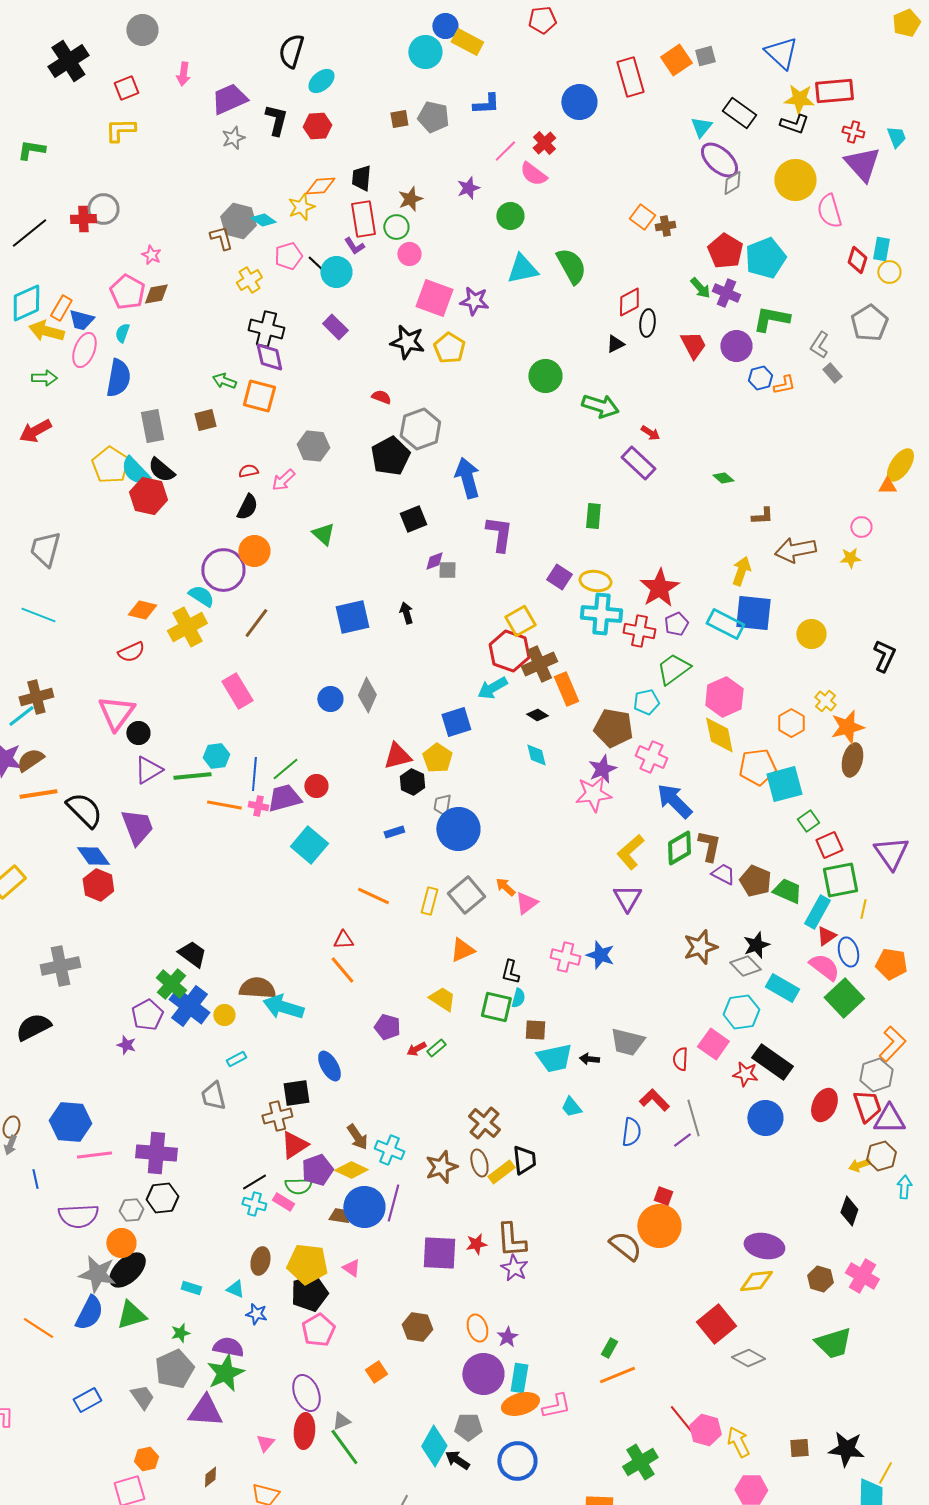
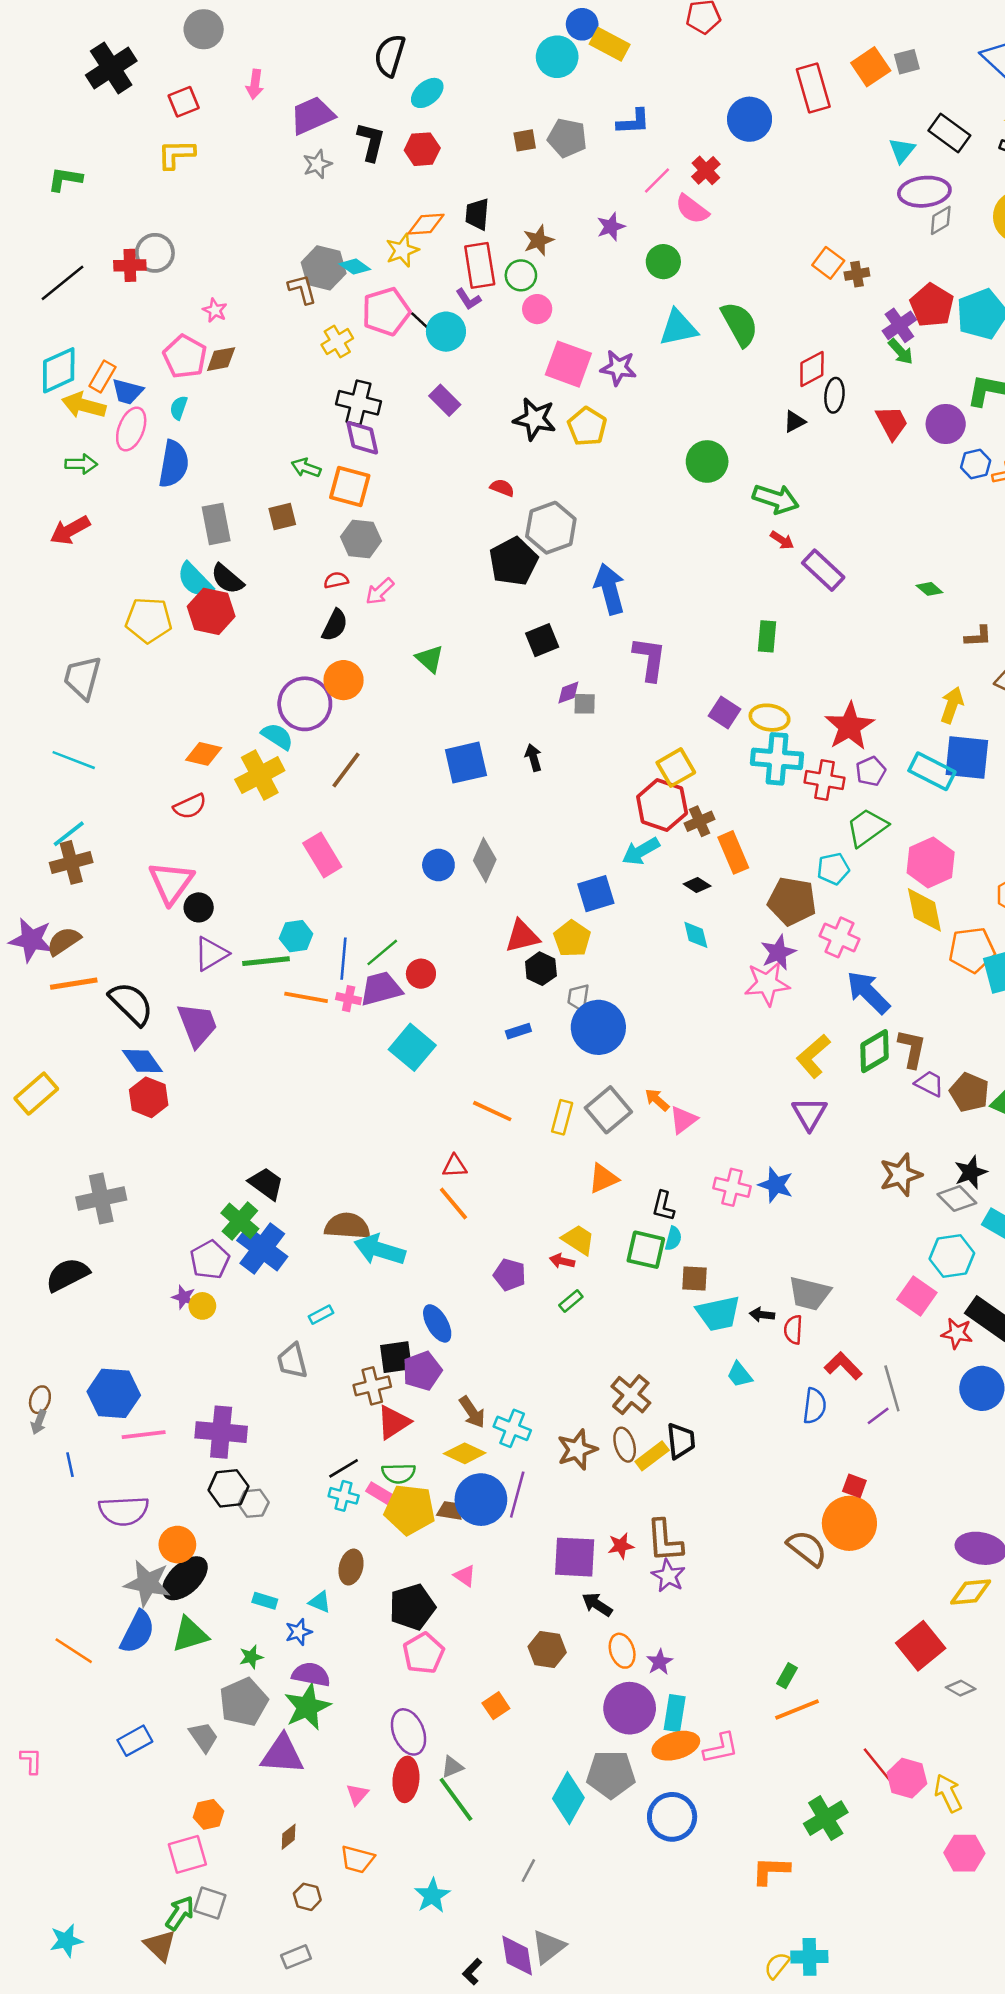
purple ellipse: (719, 160) -> (924, 192), turned -48
pink pentagon: (288, 256) -> (386, 312), size x1.4
purple cross: (726, 293) -> (899, 325), moved, turned 32
red arrow: (650, 433) -> (782, 540), moved
gray hexagon: (313, 446) -> (361, 539), moved
yellow pentagon: (110, 465) -> (149, 620), moved, turned -30
brown cross: (539, 664) -> (700, 821), size x0.7
cyan line: (21, 716) -> (69, 834), moved
yellow circle: (224, 1015) -> (202, 1306), moved
red arrow: (416, 1049) -> (562, 1261), moved, turned 42
red semicircle: (680, 1059) -> (793, 1330), moved
purple pentagon: (317, 1170) -> (422, 1371), moved
gray hexagon: (131, 1210) -> (254, 1503), moved
yellow pentagon: (307, 1264) -> (410, 1510), moved
blue star: (256, 1314) -> (299, 1632), moved, turned -30
gray diamond: (748, 1358) -> (961, 1688), size x0.7
gray pentagon: (468, 1427) -> (611, 1774), size x1.4
black arrow: (457, 1460) -> (597, 1604), moved

